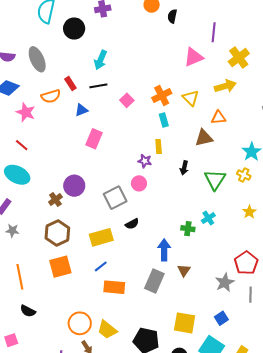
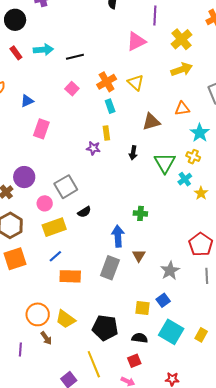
cyan arrow: (101, 60) -> (43, 50), turned -114
red rectangle: (70, 83) -> (16, 53), moved
black line: (98, 86) -> (75, 57), moved
yellow arrow: (225, 86) -> (182, 69), moved
orange triangle: (218, 118) -> (182, 109), moved
pink circle: (139, 183) -> (45, 203), moved
cyan cross: (208, 218) -> (185, 179), moved
gray star: (225, 282) -> (170, 271), moved
blue square: (221, 318) -> (163, 300), moved
yellow square: (185, 323) -> (143, 308), size x0.7

